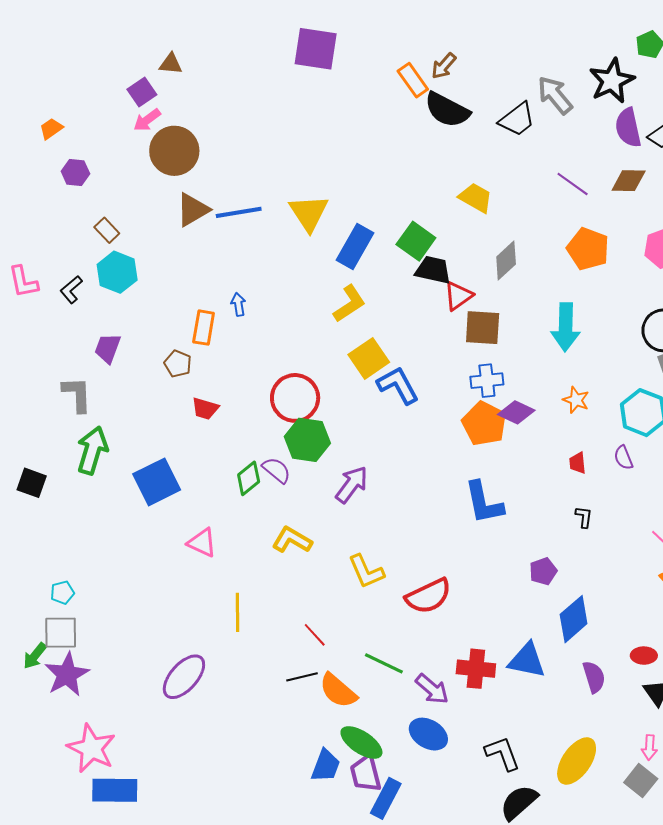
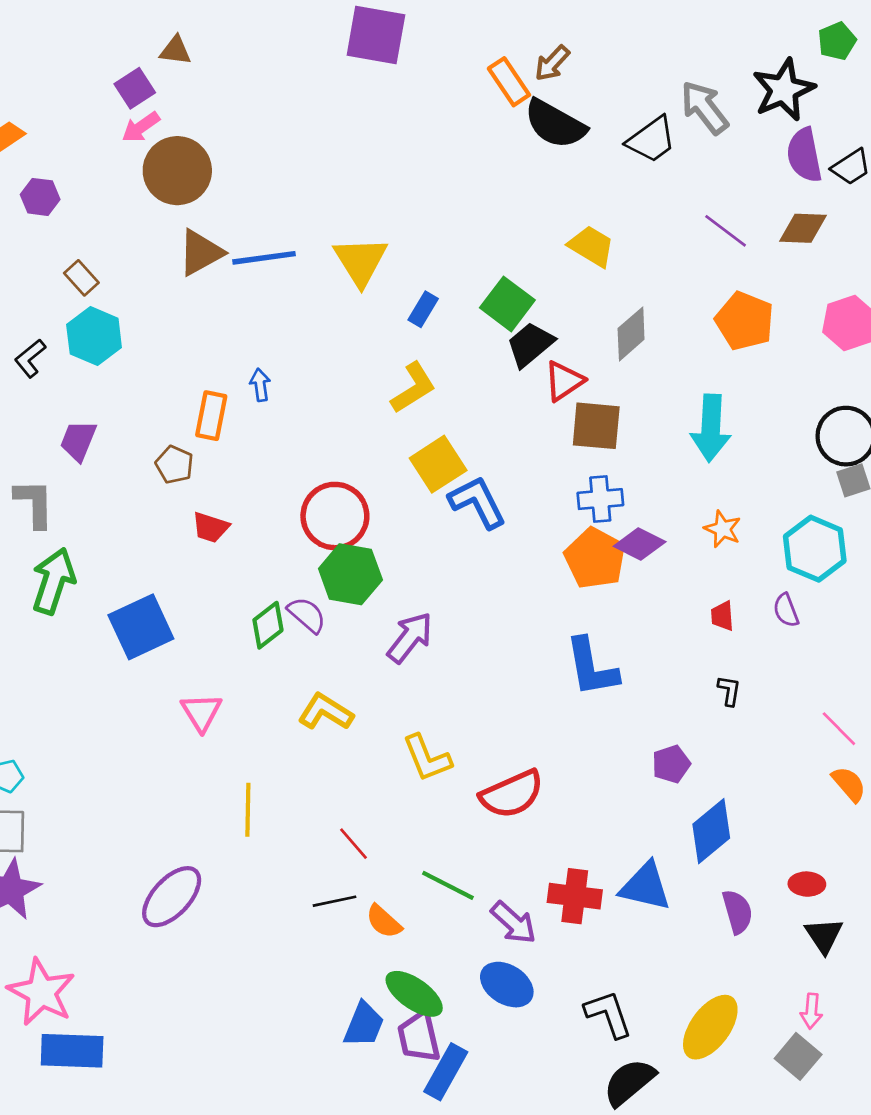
blue rectangle: (355, 247) -> (423, 309), size x0.6
black trapezoid: (433, 270) -> (530, 344), turned -54
pink triangle: (202, 543) -> (201, 712), turned 32
orange semicircle: (338, 691) -> (384, 921), size x0.7

